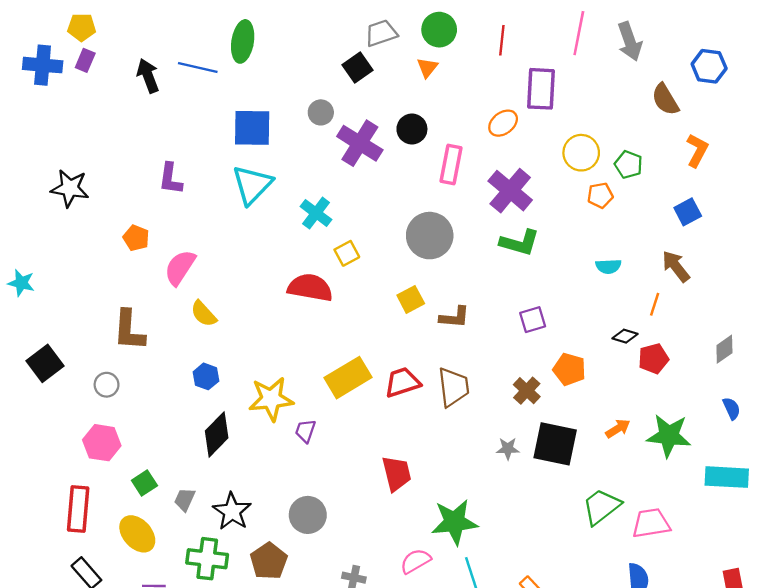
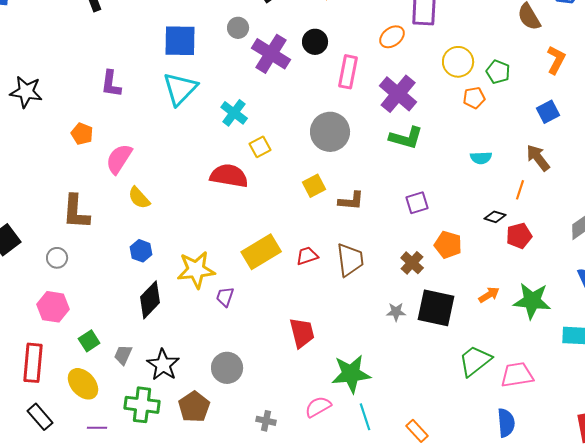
red trapezoid: (402, 382) -> (307, 256), size x0.7

